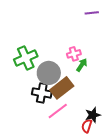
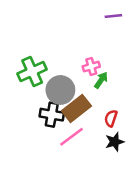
red semicircle: (87, 126) -> (111, 118), moved

